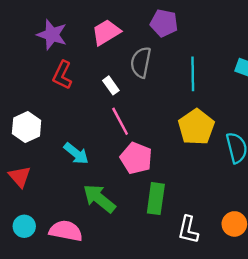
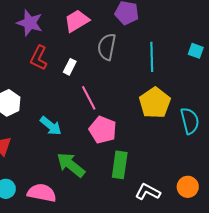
white rectangle: (111, 85) -> (70, 67), moved, turned 63
white L-shape: (188, 230) -> (148, 192), turned 105

